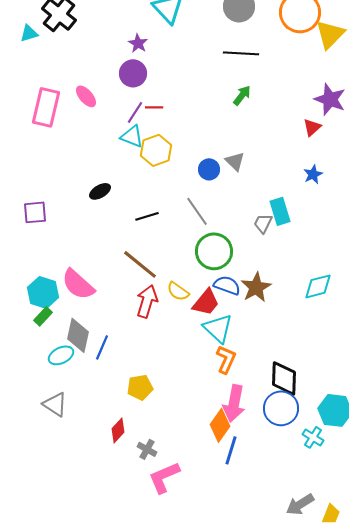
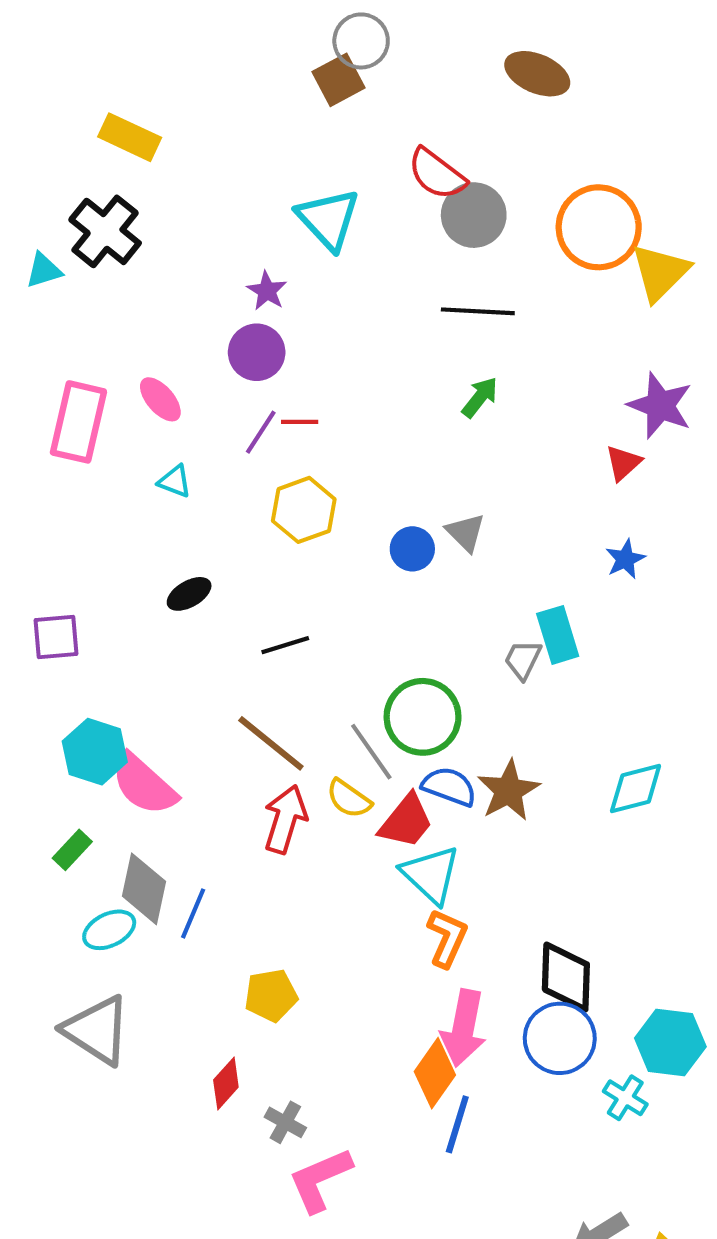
cyan triangle: (132, 136) -> (175, 481), moved, size x0.7
gray line: (197, 211) -> (371, 752), moved
cyan hexagon: (43, 292) -> (95, 752), moved
gray triangle: (55, 404) -> (97, 1030), size x1.4

